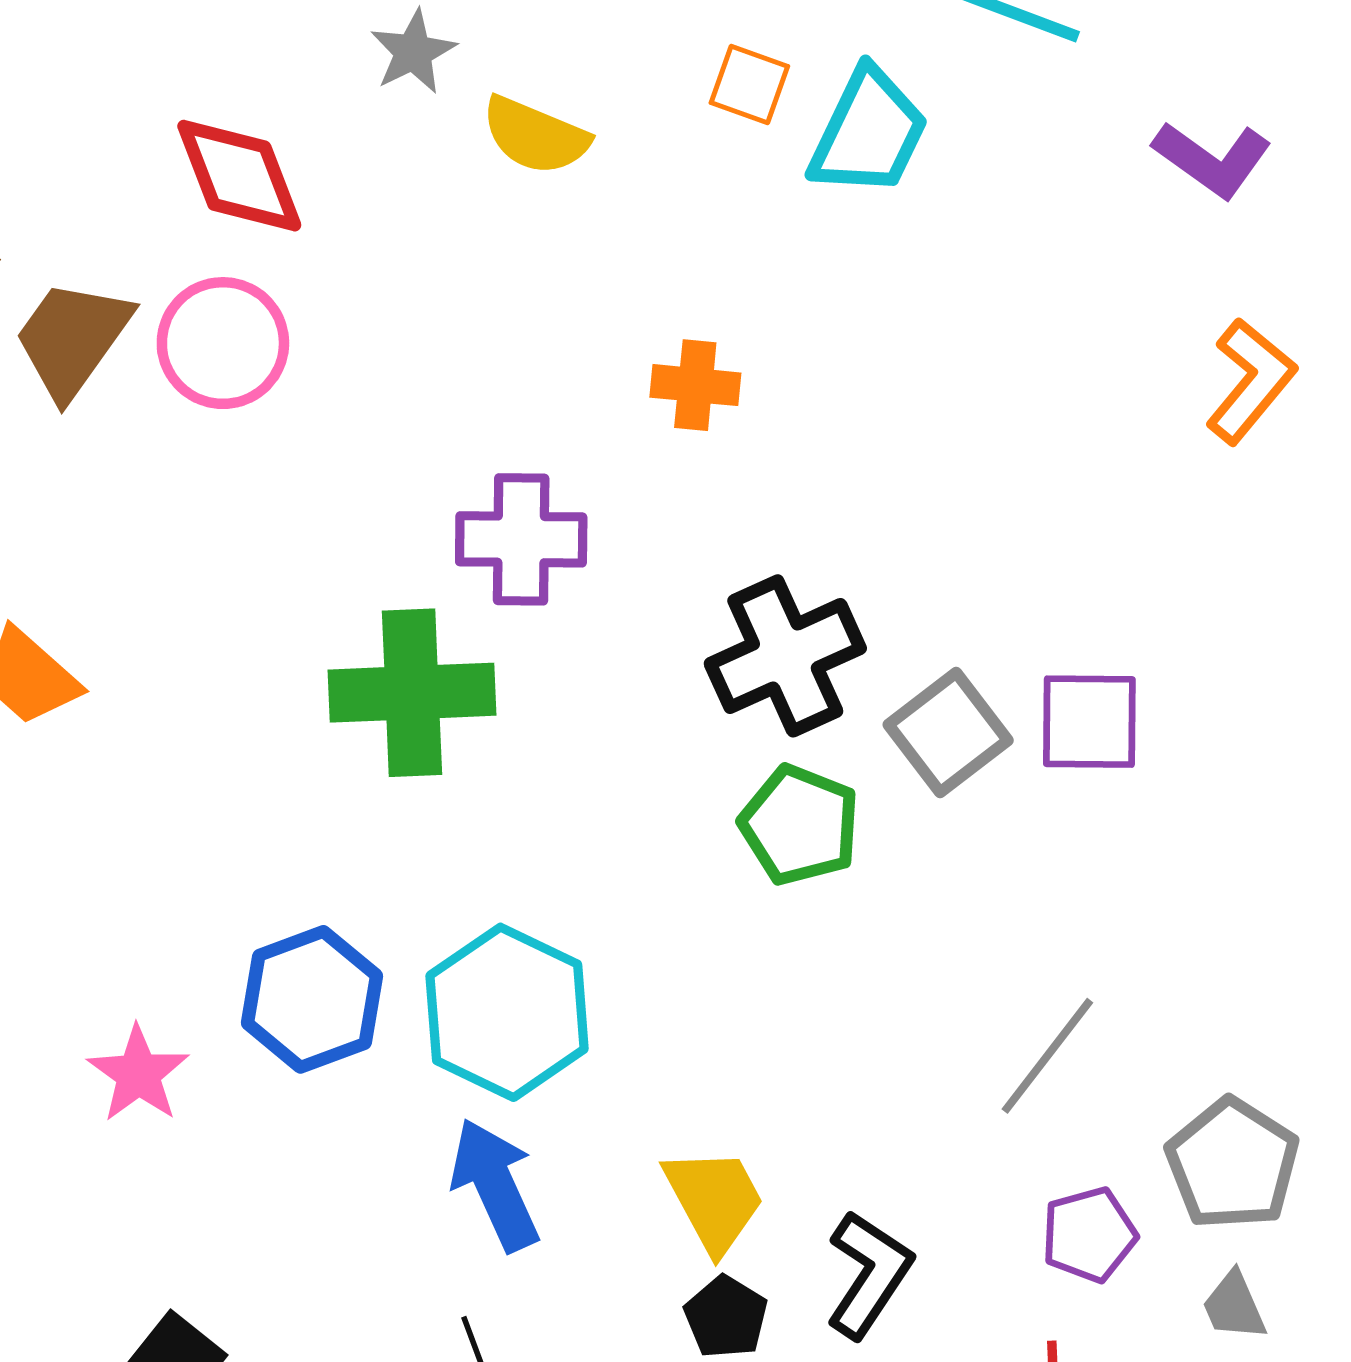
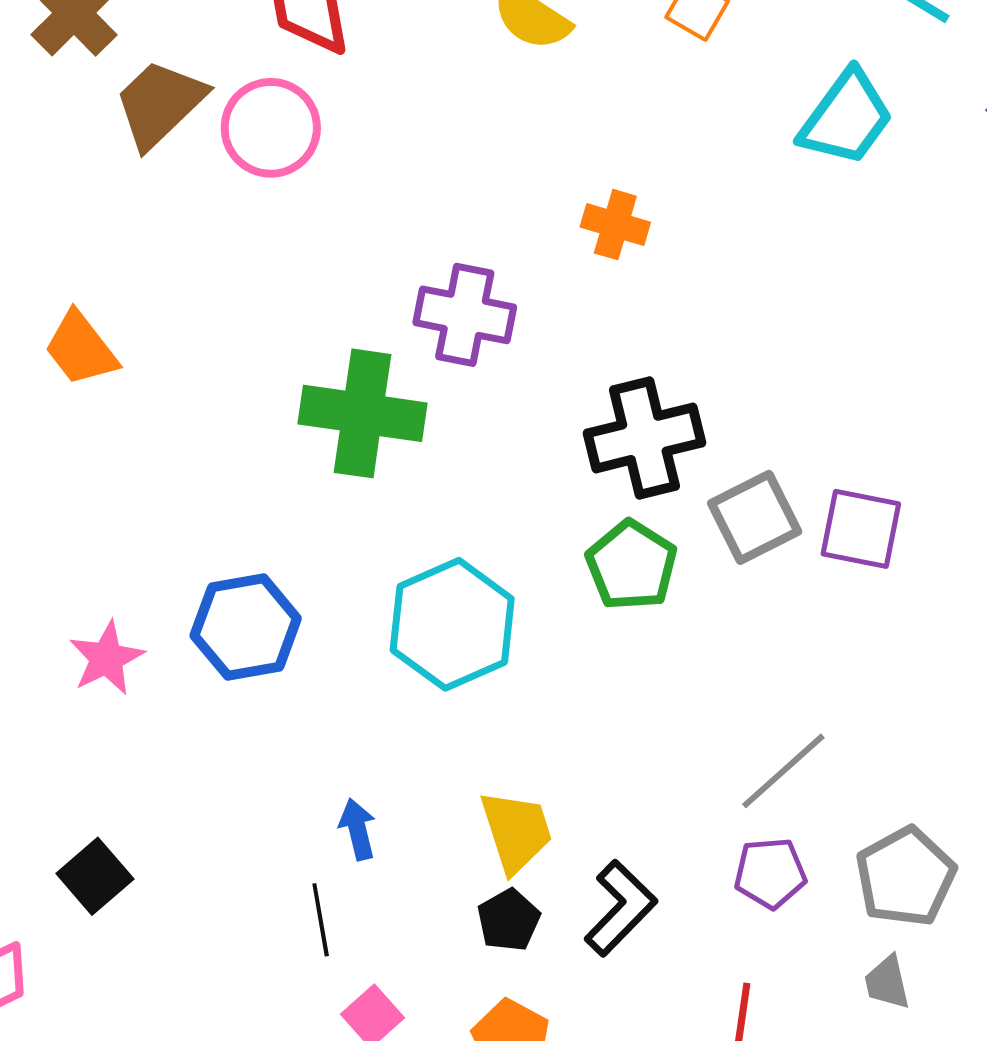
cyan trapezoid: (869, 133) -> (846, 118), moved
cyan hexagon: (507, 1012) -> (452, 624), moved
blue arrow: (495, 1185) -> (358, 829), moved, size x0.6
purple pentagon: (1089, 1235) -> (770, 873), moved

